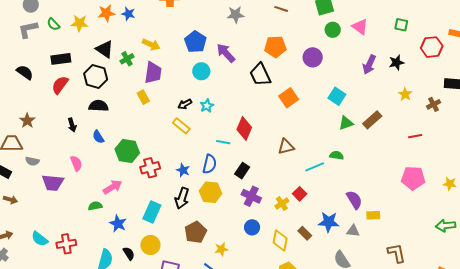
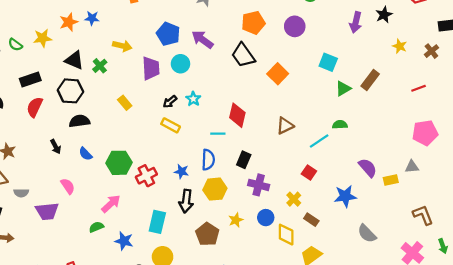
purple trapezoid: (153, 73) -> (151, 68), moved
yellow cross: (282, 204) -> (294, 199), moved
gray triangle: (353, 231) -> (412, 167), moved
brown rectangle: (305, 233) -> (311, 220), moved
yellow diamond: (280, 240) -> (286, 235), moved
yellow star: (221, 249) -> (236, 220), moved

